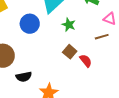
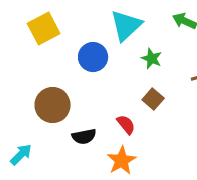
red semicircle: (86, 61) -> (126, 125), moved

